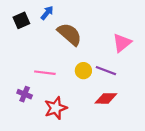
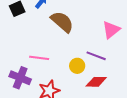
yellow circle: (83, 71) -> (77, 66), moved
purple cross: (25, 94) -> (20, 78), size x1.5

